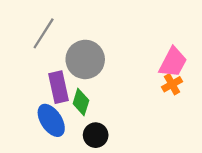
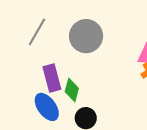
gray circle: (85, 59) -> (86, 36), moved

